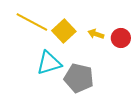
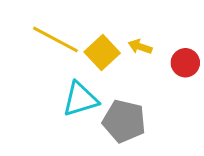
yellow arrow: (96, 34) -> (140, 47), moved

